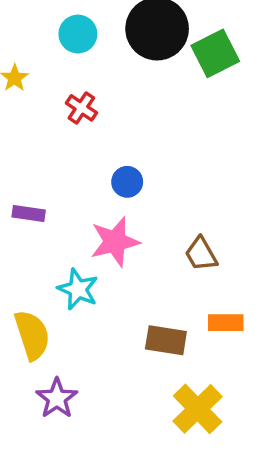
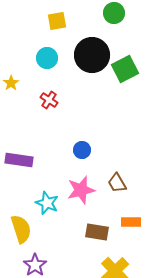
blue circle: (127, 182) -> (82, 150), moved
purple rectangle: (29, 214) -> (19, 160), size x1.5
pink star: (115, 242) -> (81, 190), moved

